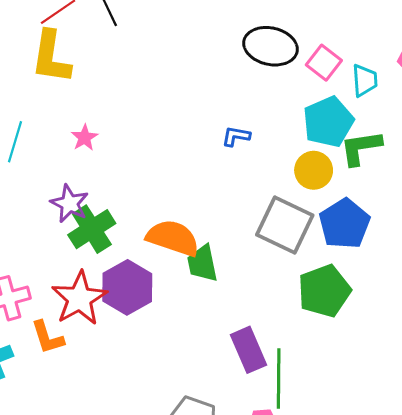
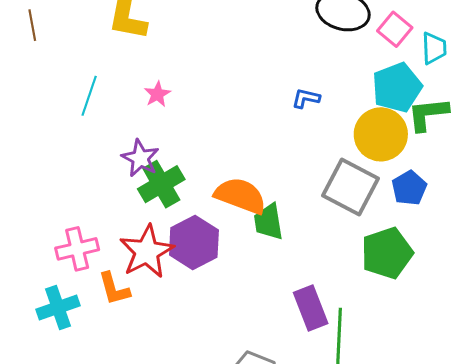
yellow circle: (314, 170) -> (381, 134), size x1.4
blue pentagon: (345, 224) -> (409, 188), size x0.7

